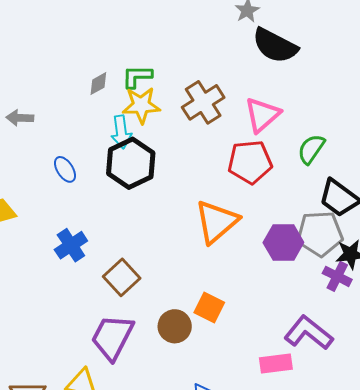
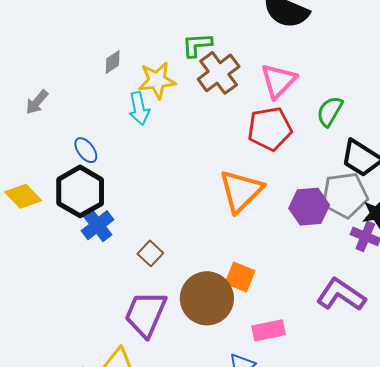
green L-shape: (137, 76) -> (197, 45), moved
gray arrow: (20, 118) -> (37, 102), turned -48
black hexagon: (131, 163) -> (80, 191), moved
brown square: (122, 277) -> (150, 253), size x0.7
brown circle: (175, 326) -> (207, 298), size x1.6
pink rectangle: (276, 363) -> (269, 330), moved

